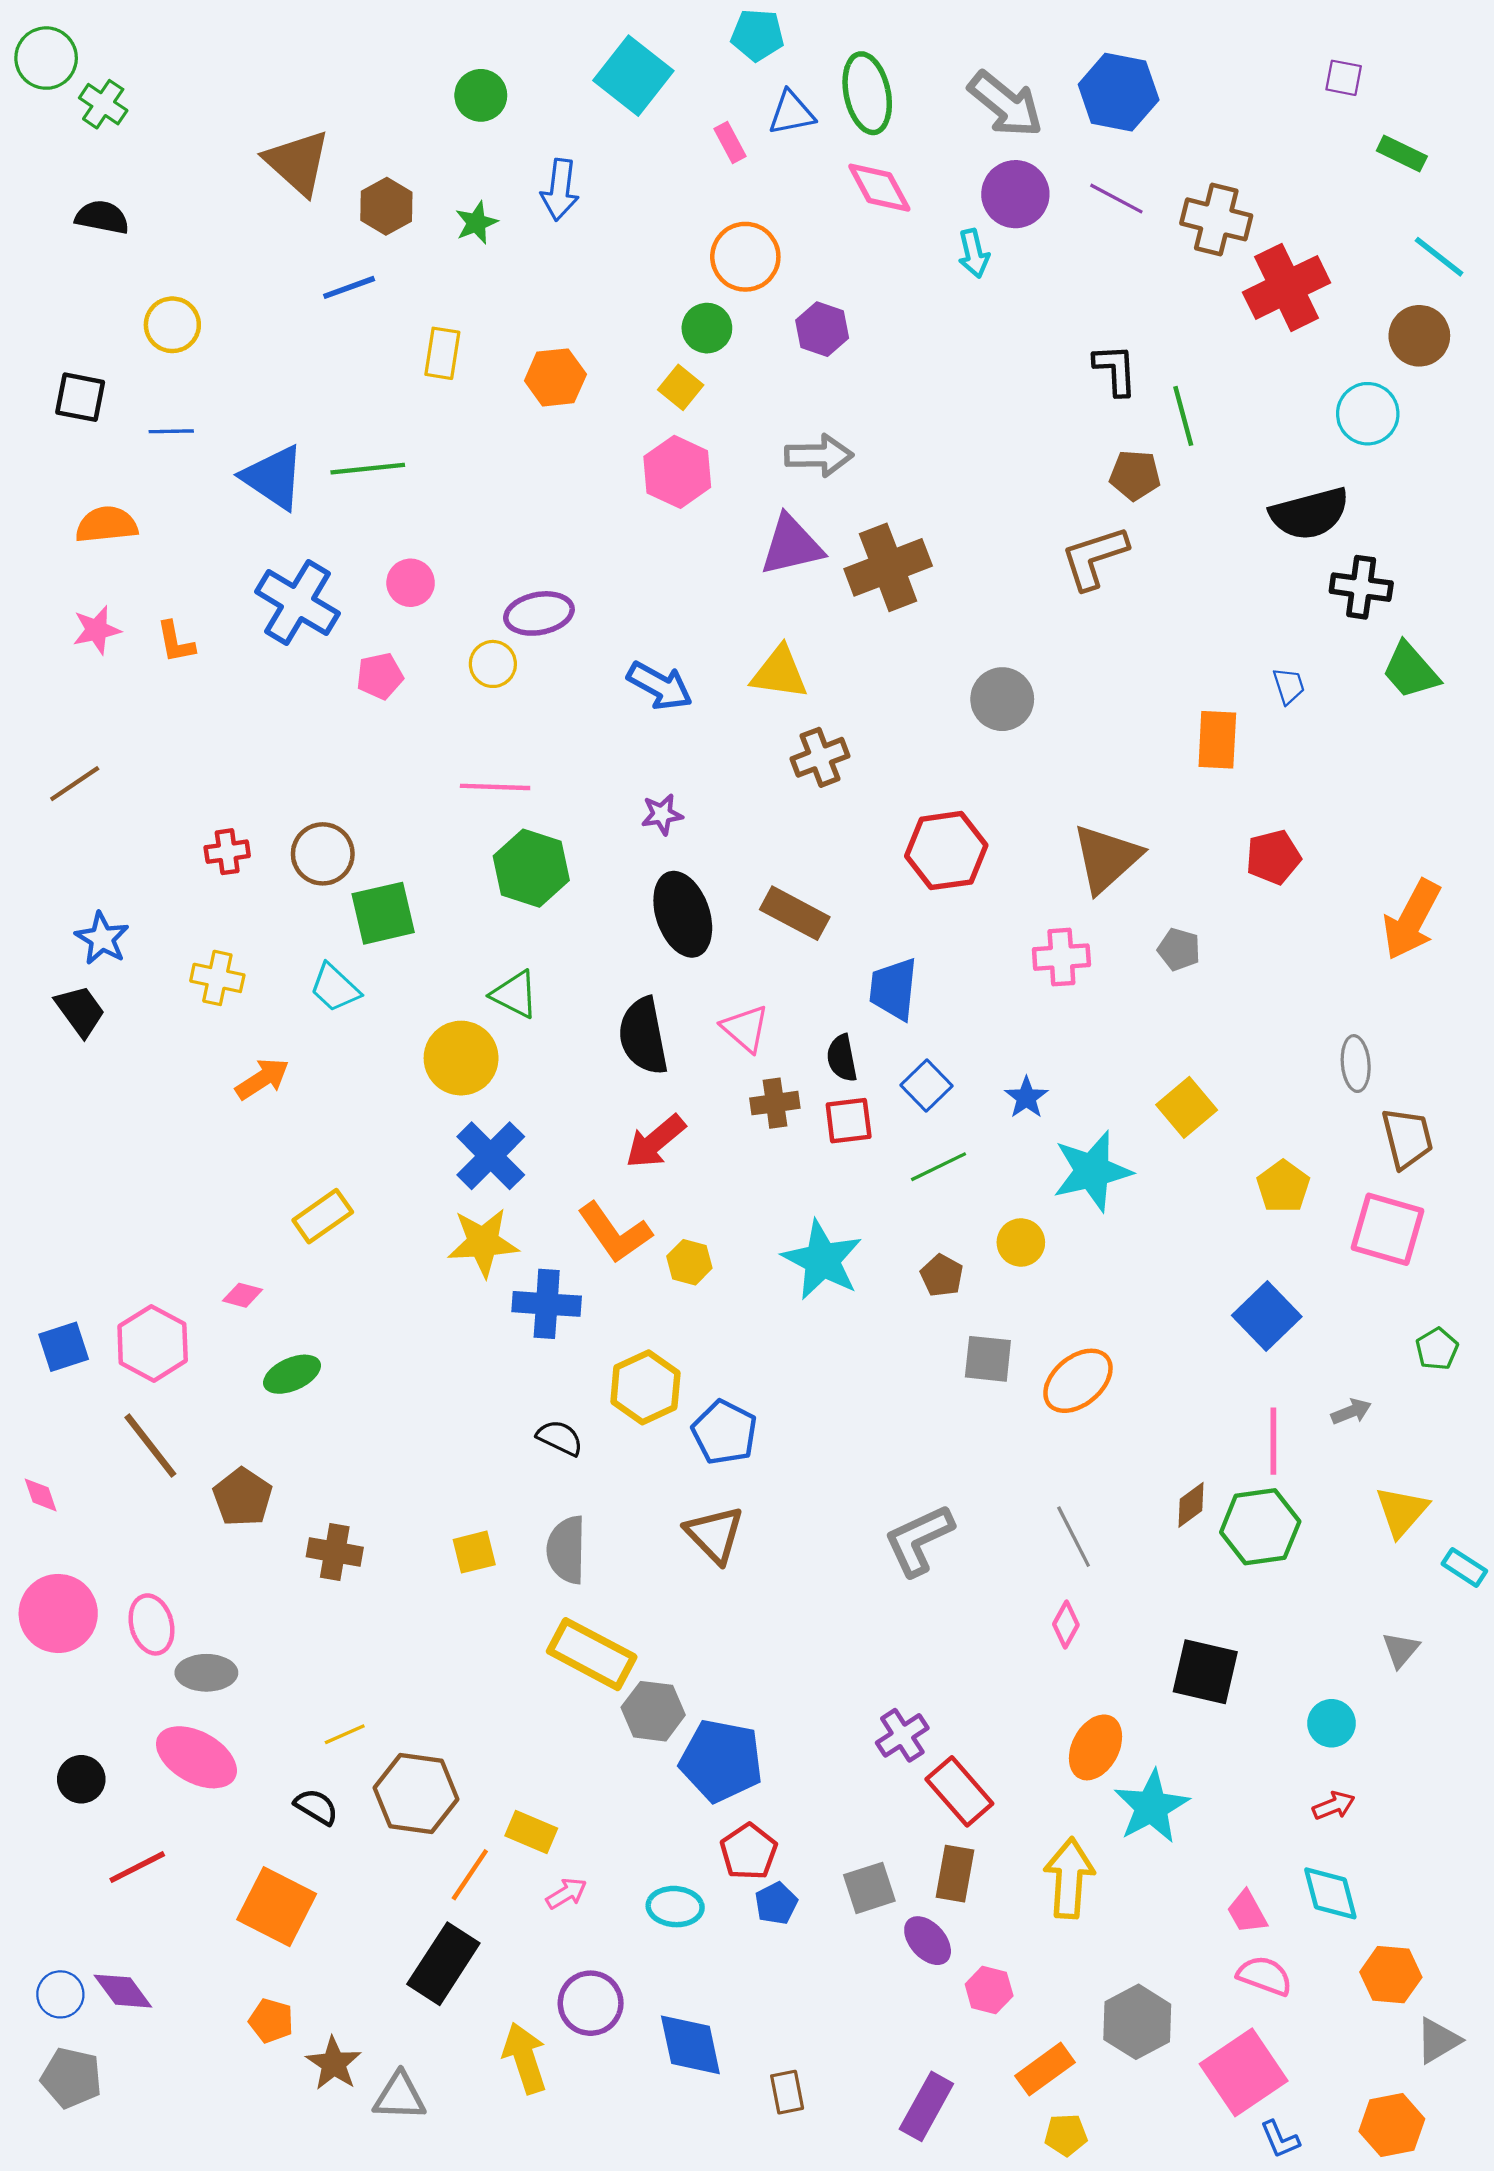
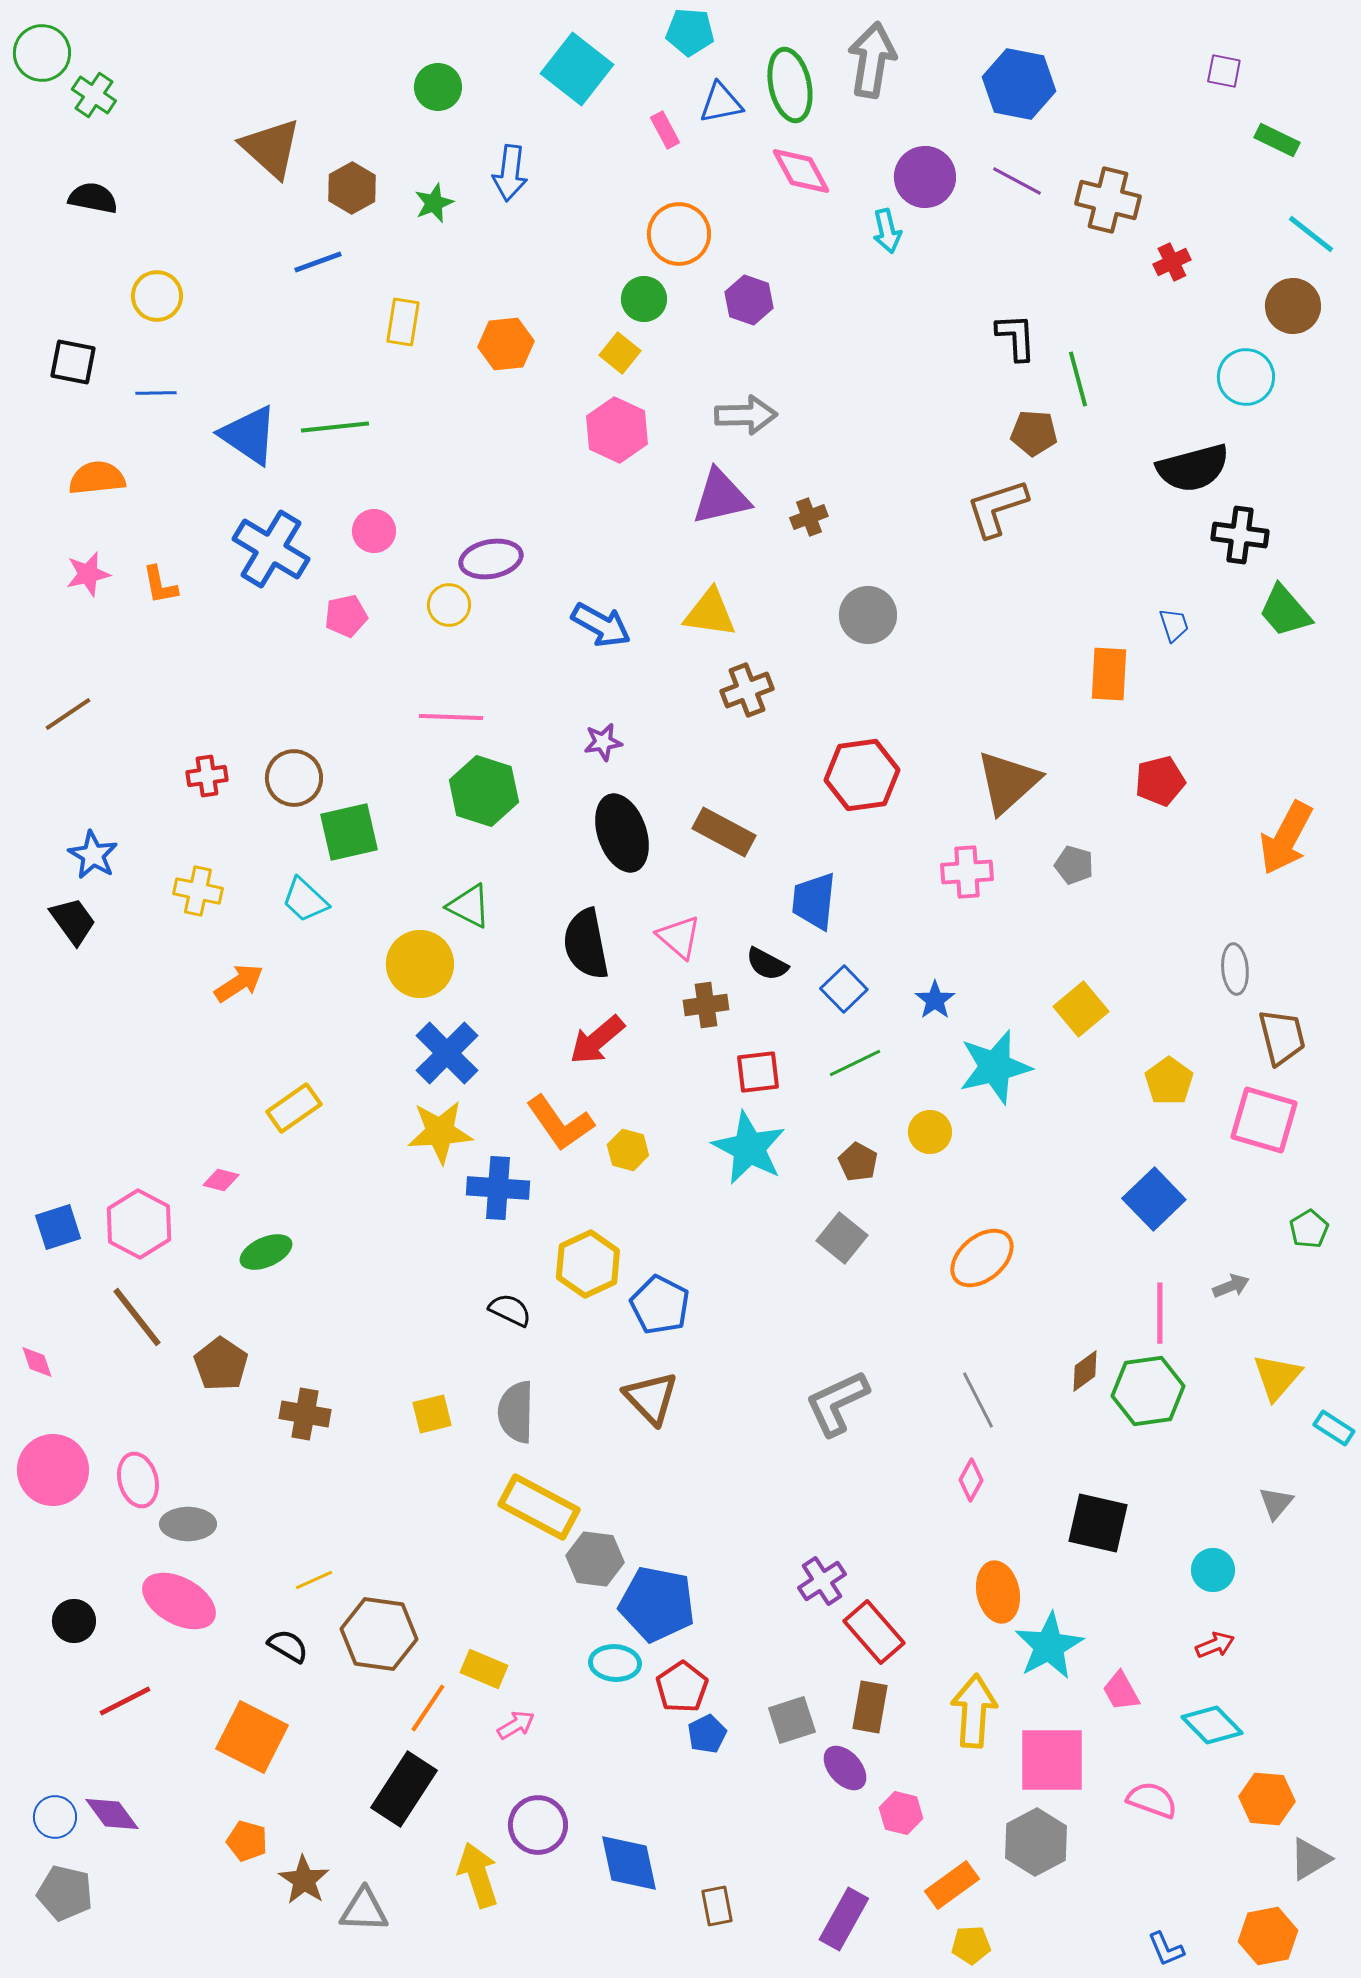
gray arrow: (1005, 104) -> (872, 60), moved, turned -120
red cross: (1287, 287) -> (1172, 262), size x0.5
brown cross: (888, 567) -> (809, 517), size x0.5
gray circle: (1002, 699) -> (868, 615), moved
black semicircle: (842, 1058) -> (767, 964), turned -51
red square: (849, 1121) -> (758, 1072), moved
gray square: (988, 1359) -> (842, 1238), moved, turned 33
orange ellipse: (1096, 1747) -> (998, 1592), turned -40
cyan diamond: (1330, 1893) -> (1212, 1725), turned -30
cyan ellipse: (675, 1907) -> (615, 1663), moved
pink trapezoid: (1247, 1912) -> (1121, 1691), moved
pink square: (1244, 2072) -> (1052, 1760), moved, turned 34

